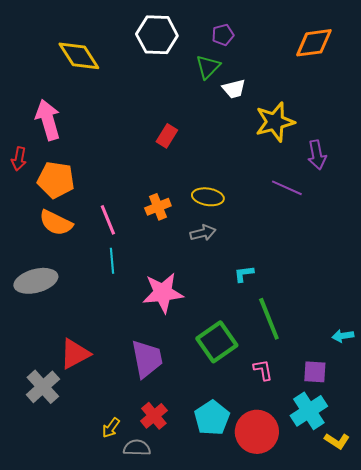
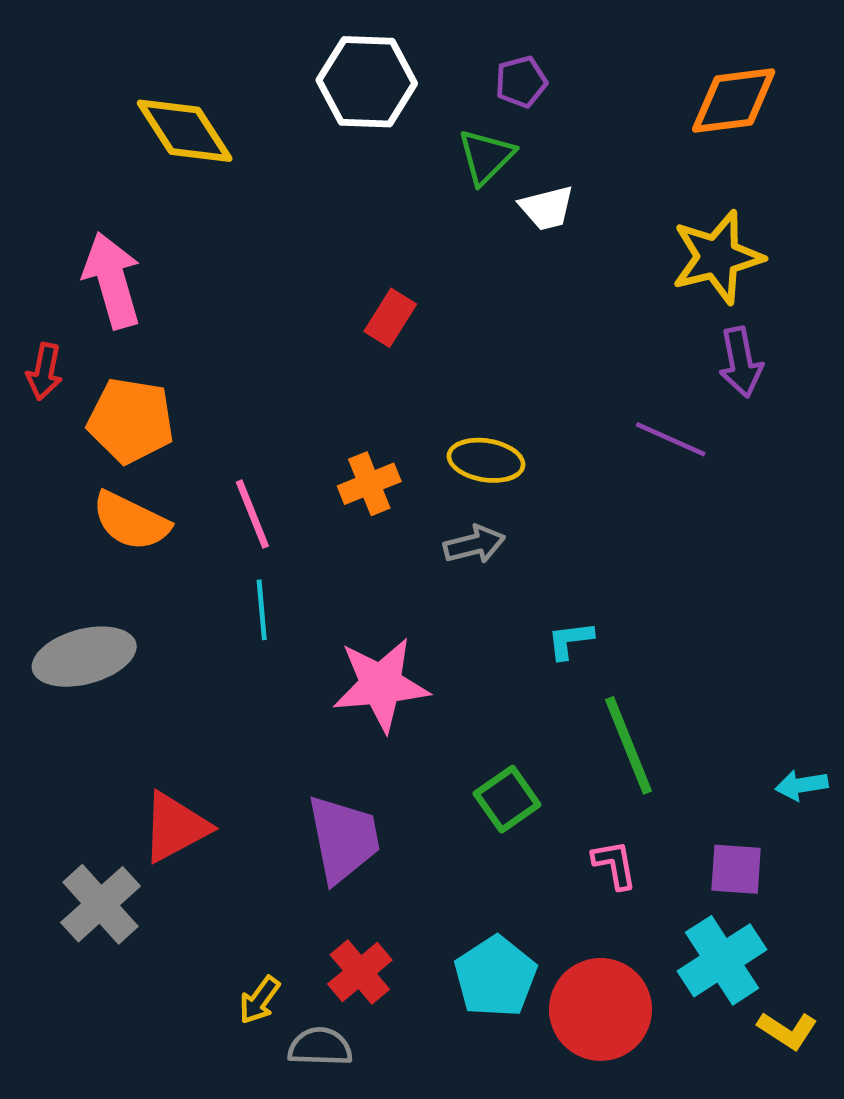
yellow star: (275, 122) -> (717, 257), moved
green square: (217, 342) -> (507, 799), size x0.7

